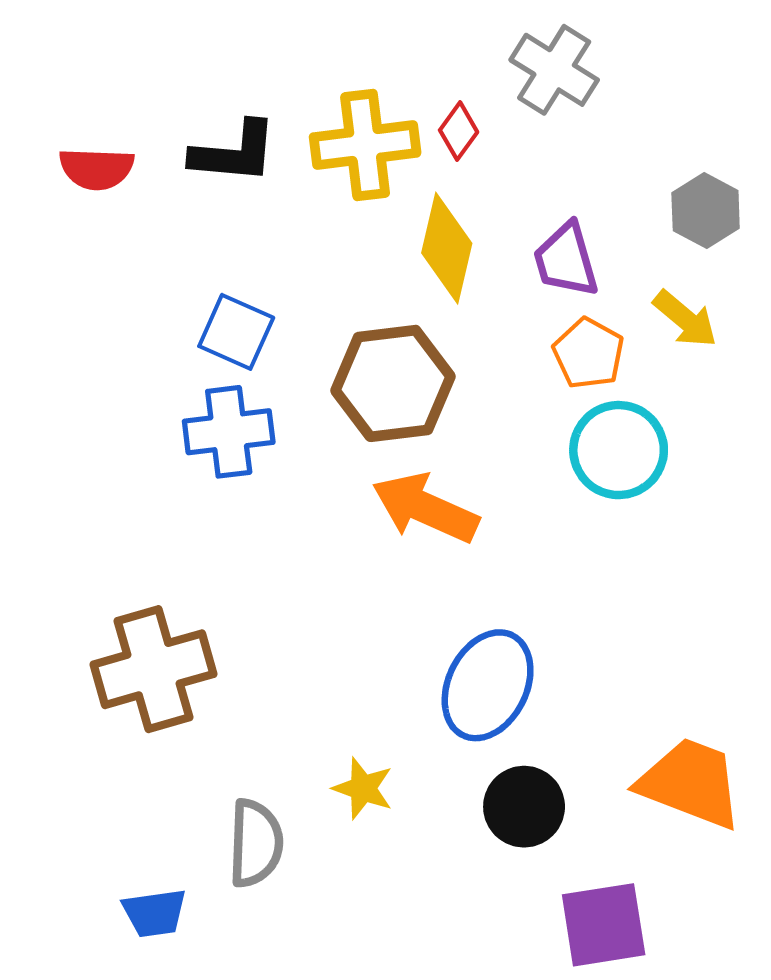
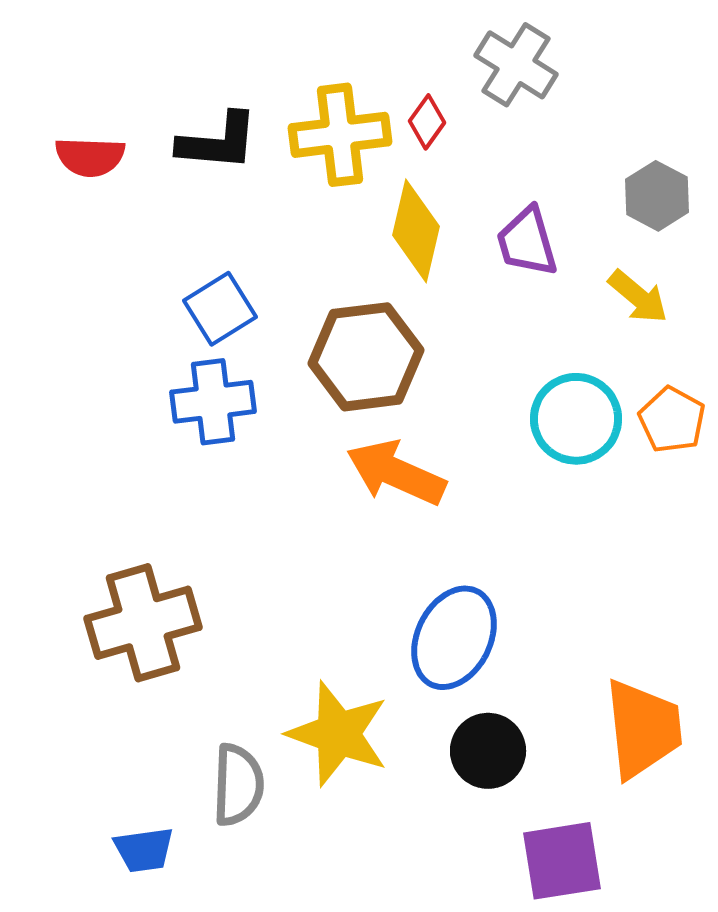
blue square: (236, 332) -> (220, 309), turned 34
orange pentagon: (589, 353) -> (672, 420), moved
orange trapezoid: (691, 783) -> (643, 729), turned 63
yellow star: (363, 788) -> (338, 734), size x1.8

